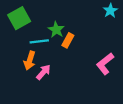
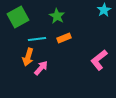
green star: (56, 30) -> (57, 16), moved
orange rectangle: (68, 40) -> (64, 38), turned 40

